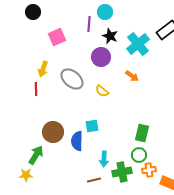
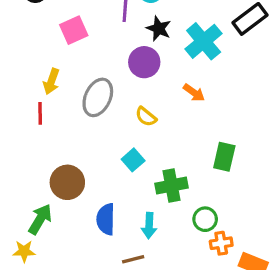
gray ellipse: (72, 79) -> (98, 97), turned 75
cyan square: (92, 126) -> (133, 160), moved, turned -32
green rectangle: (142, 133) -> (224, 157), moved
blue semicircle: (77, 141) -> (106, 219), moved
green cross: (122, 172) -> (171, 186), moved

